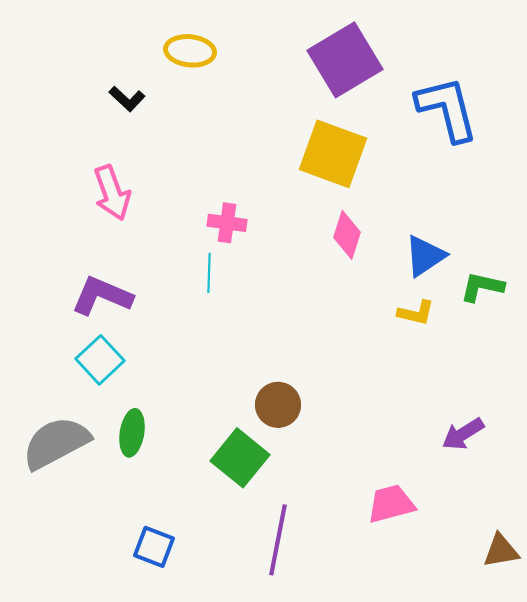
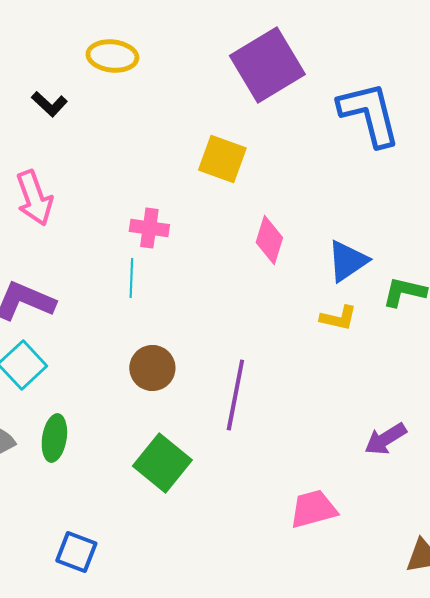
yellow square: (333, 154) -> (222, 159), moved, size x0.7
brown circle: (278, 405) -> (152, 368), moved
purple line: (278, 540) -> (235, 395), moved

